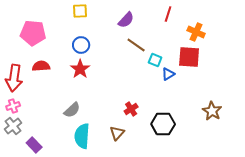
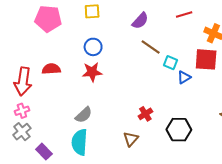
red line: (168, 14) -> (184, 15), turned 56
pink pentagon: (33, 33) -> (48, 19), moved
red star: (80, 69) -> (92, 72), turned 30
cyan semicircle: (82, 136) -> (79, 142), moved

